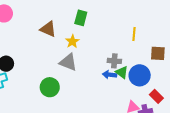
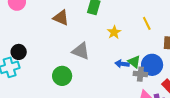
yellow line: (134, 34) -> (147, 23), turned -32
yellow star: (72, 41) -> (114, 32), moved
gray cross: (114, 61) -> (140, 74), moved

